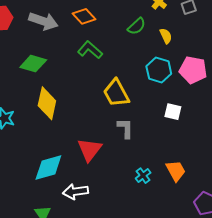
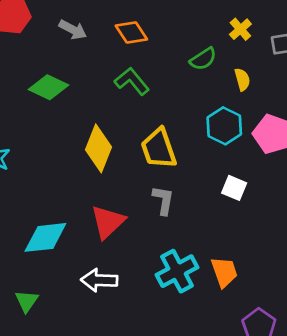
gray arrow: (43, 21) -> (73, 30), size x0.7
yellow diamond: (47, 103) -> (99, 148), moved
cyan cross: (143, 176) -> (177, 271), size x1.8
white arrow: (75, 192) -> (99, 280), moved

